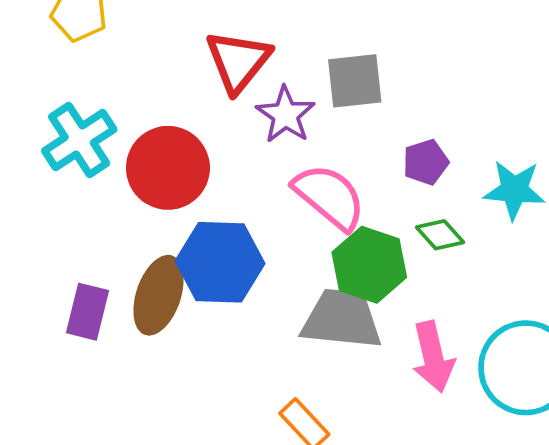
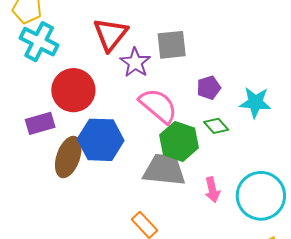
cyan cross: (79, 140) -> (39, 42), moved, turned -30
purple rectangle: (87, 312) -> (40, 123), moved, turned 60
pink arrow: (433, 357) -> (212, 190), size x0.7

